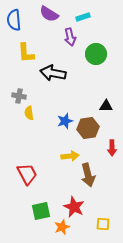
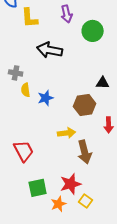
yellow L-shape: (26, 53) -> (30, 18), moved
blue star: (65, 121) -> (46, 98), moved
red star: (74, 207) -> (71, 184), turned 30
yellow square: (103, 224) -> (86, 201), moved, turned 32

